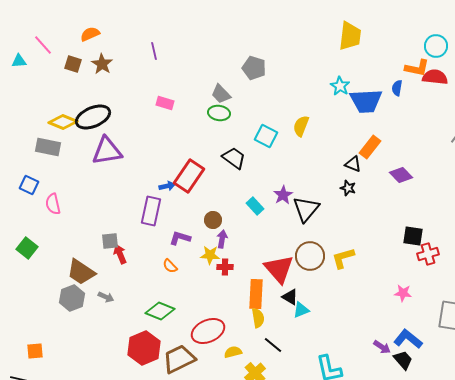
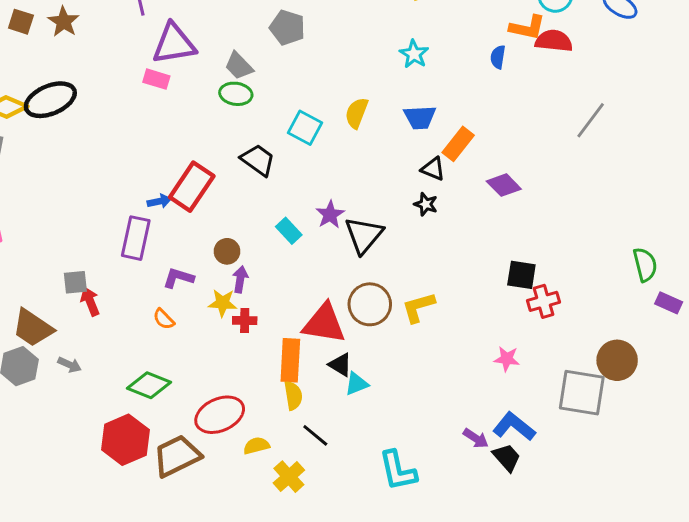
blue trapezoid: (366, 101) -> (420, 117), moved, size x0.7
purple triangle: (107, 151) -> (174, 44), moved
red triangle: (279, 269) -> (324, 323), turned -40

